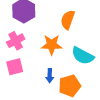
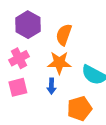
orange semicircle: (68, 20) -> (64, 35), moved
blue arrow: (50, 76) -> (51, 86), moved

